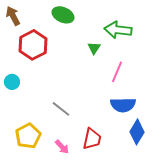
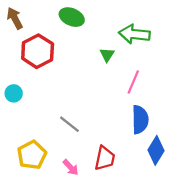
blue semicircle: (123, 105) -> (140, 120), turned -90

